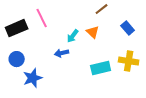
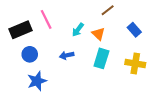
cyan arrow: (73, 36) -> (78, 30), moved
blue circle: (17, 59) -> (30, 54), moved
cyan rectangle: (101, 68) -> (101, 58), moved, turned -60

